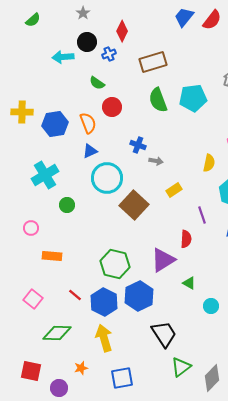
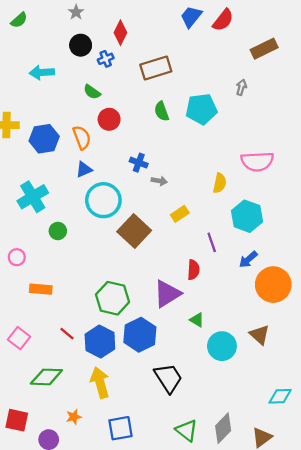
cyan arrow: (63, 57) -> (42, 73), moved
green semicircle: (158, 100) -> (162, 111), size x0.7
cyan circle: (211, 306) -> (222, 346), size x1.6
green triangle: (181, 367) -> (187, 430), moved, turned -45

